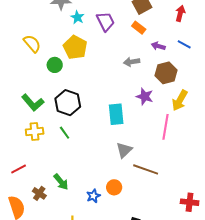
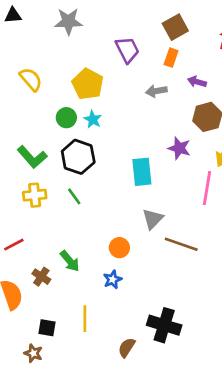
cyan star: (77, 17) -> (93, 119), moved
orange rectangle: (139, 28) -> (171, 58), turned 72
gray arrow: (132, 62) -> (156, 91), moved
green circle: (55, 65) -> (66, 118), moved
orange circle: (114, 187) -> (119, 248), moved

